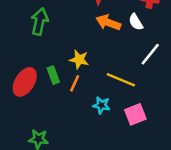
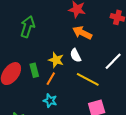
white semicircle: (136, 22) -> (75, 55), moved
cyan star: (101, 105) -> (50, 101), moved

